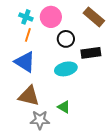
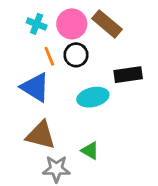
brown rectangle: (94, 17) -> (107, 24), moved
orange line: (28, 35) -> (49, 56), moved, turned -40
black circle: (66, 39) -> (76, 55), moved

